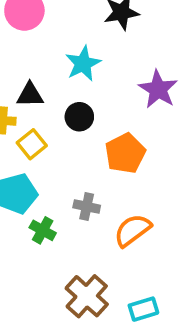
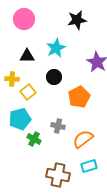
black triangle: (30, 95) -> (27, 56), moved
brown cross: (87, 296) -> (58, 175), turned -30
cyan rectangle: (143, 309) -> (89, 166), moved

